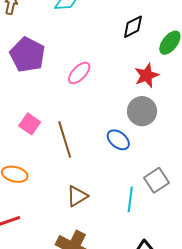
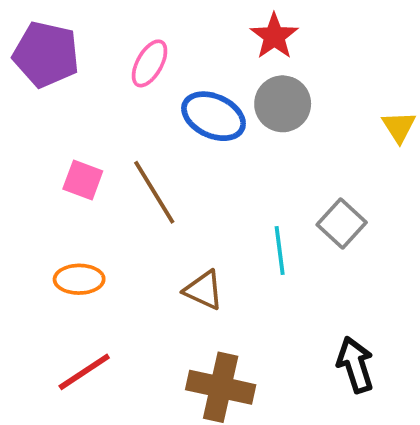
blue ellipse: (118, 140) -> (214, 116), moved, size x1.4
brown triangle: (77, 196) -> (204, 290), turned -50
cyan line: (130, 199) -> (280, 250), moved

